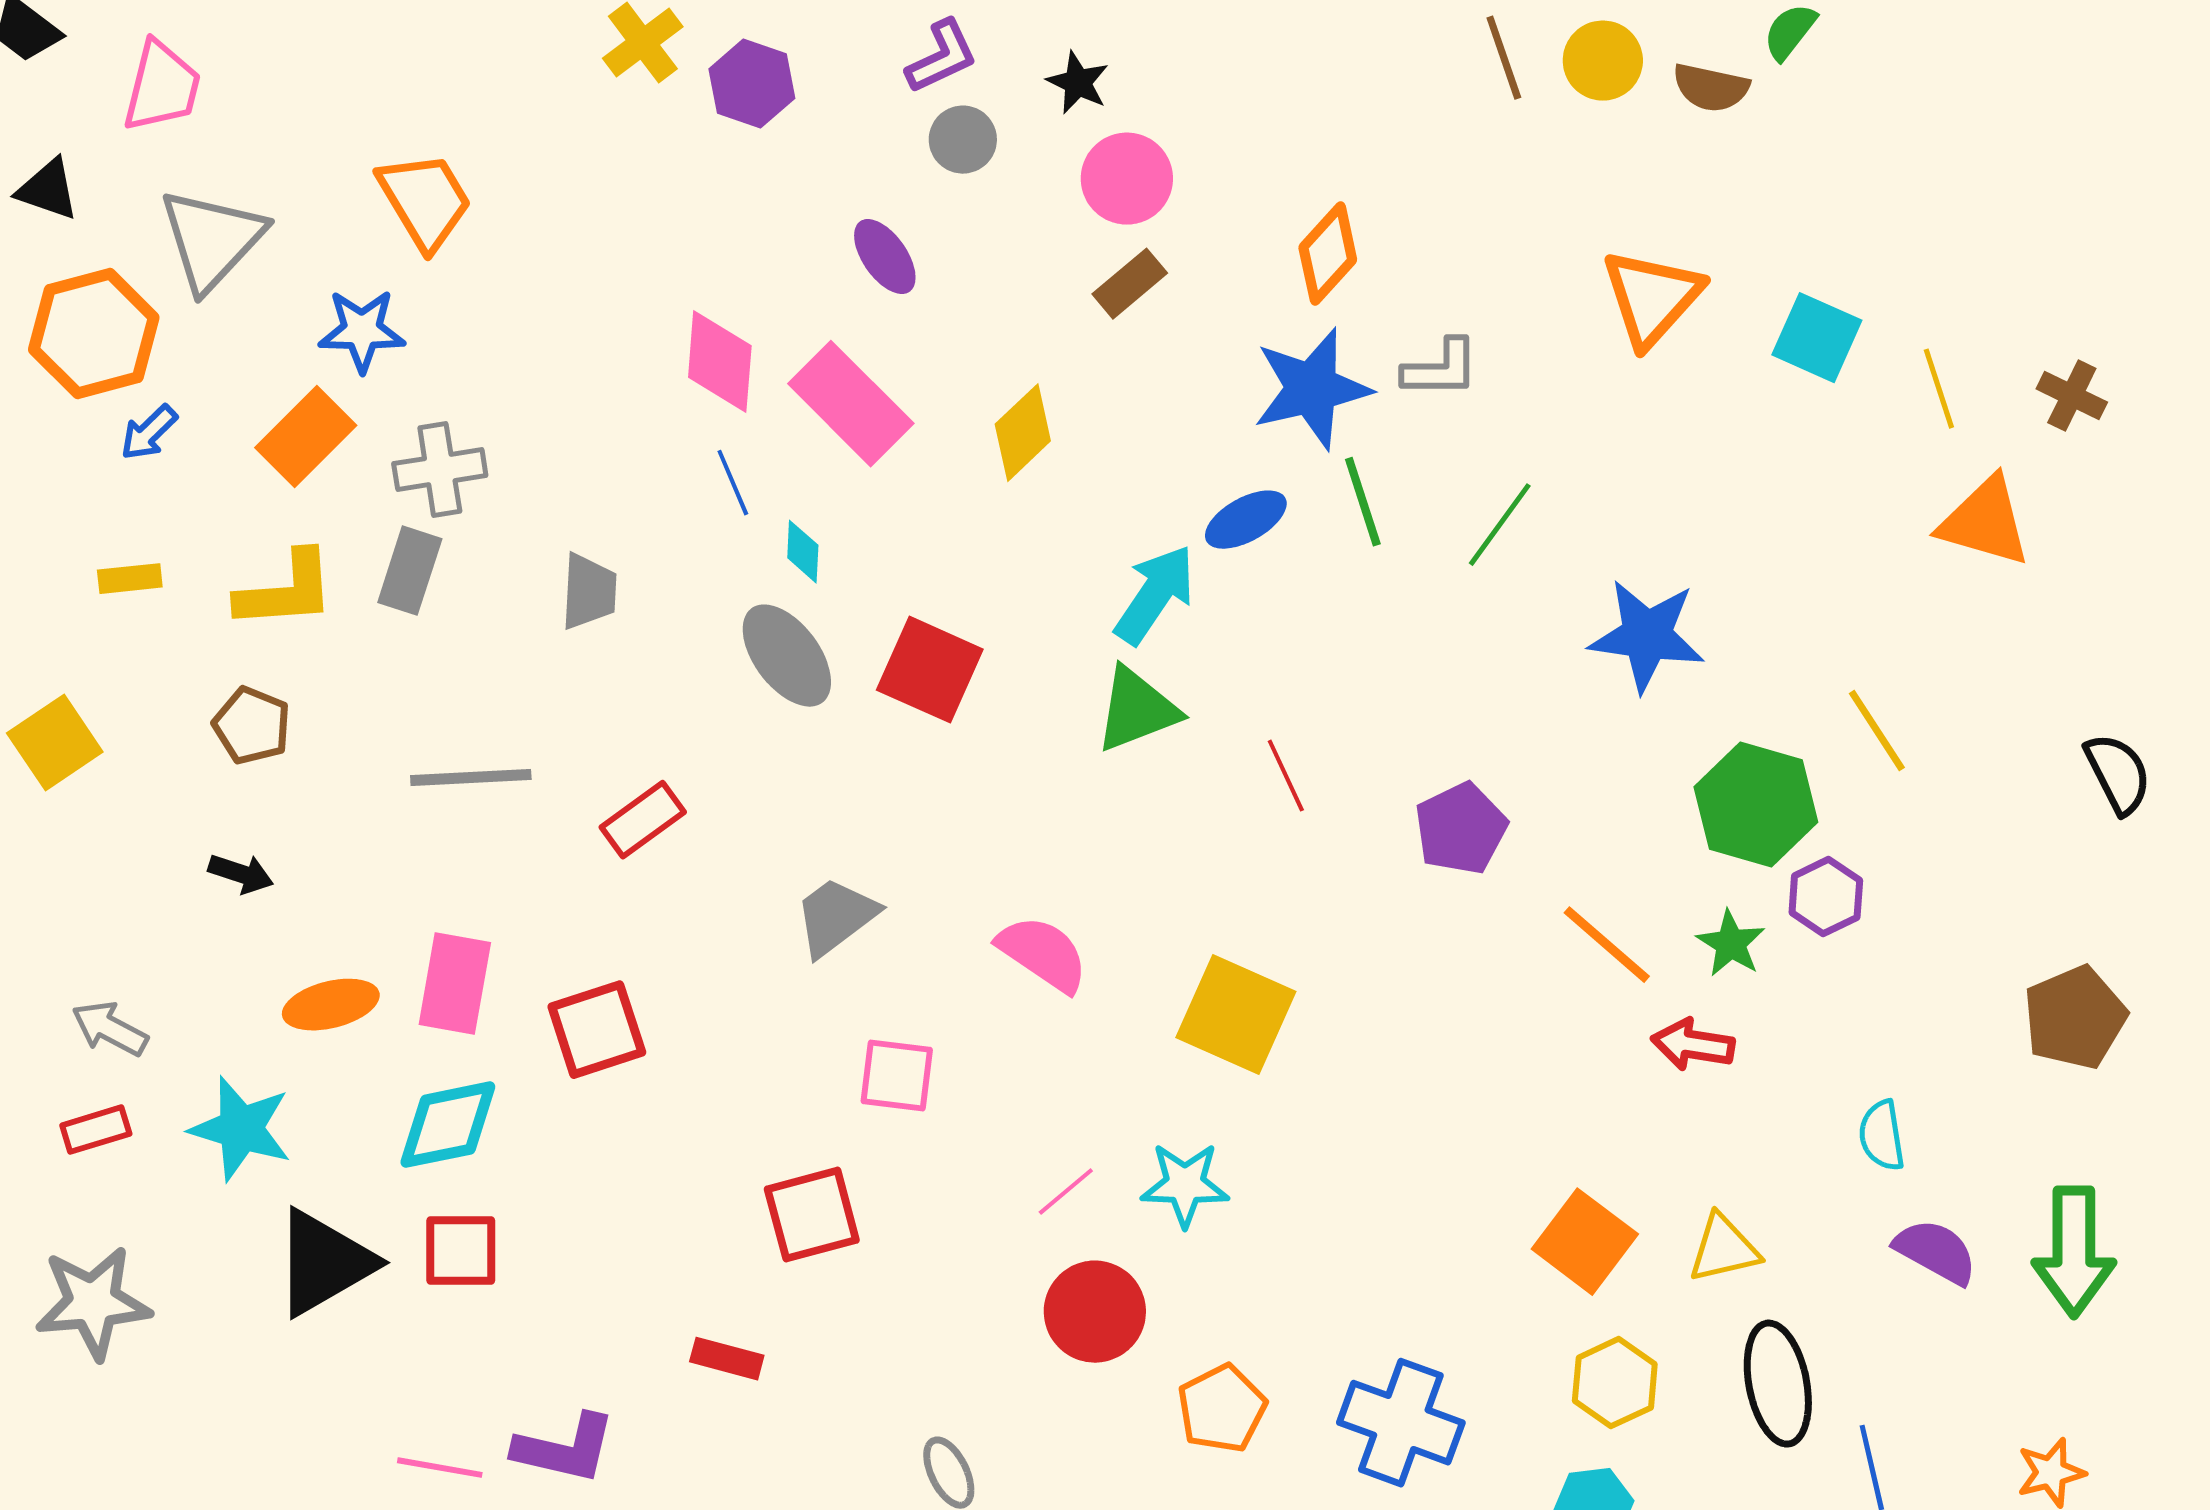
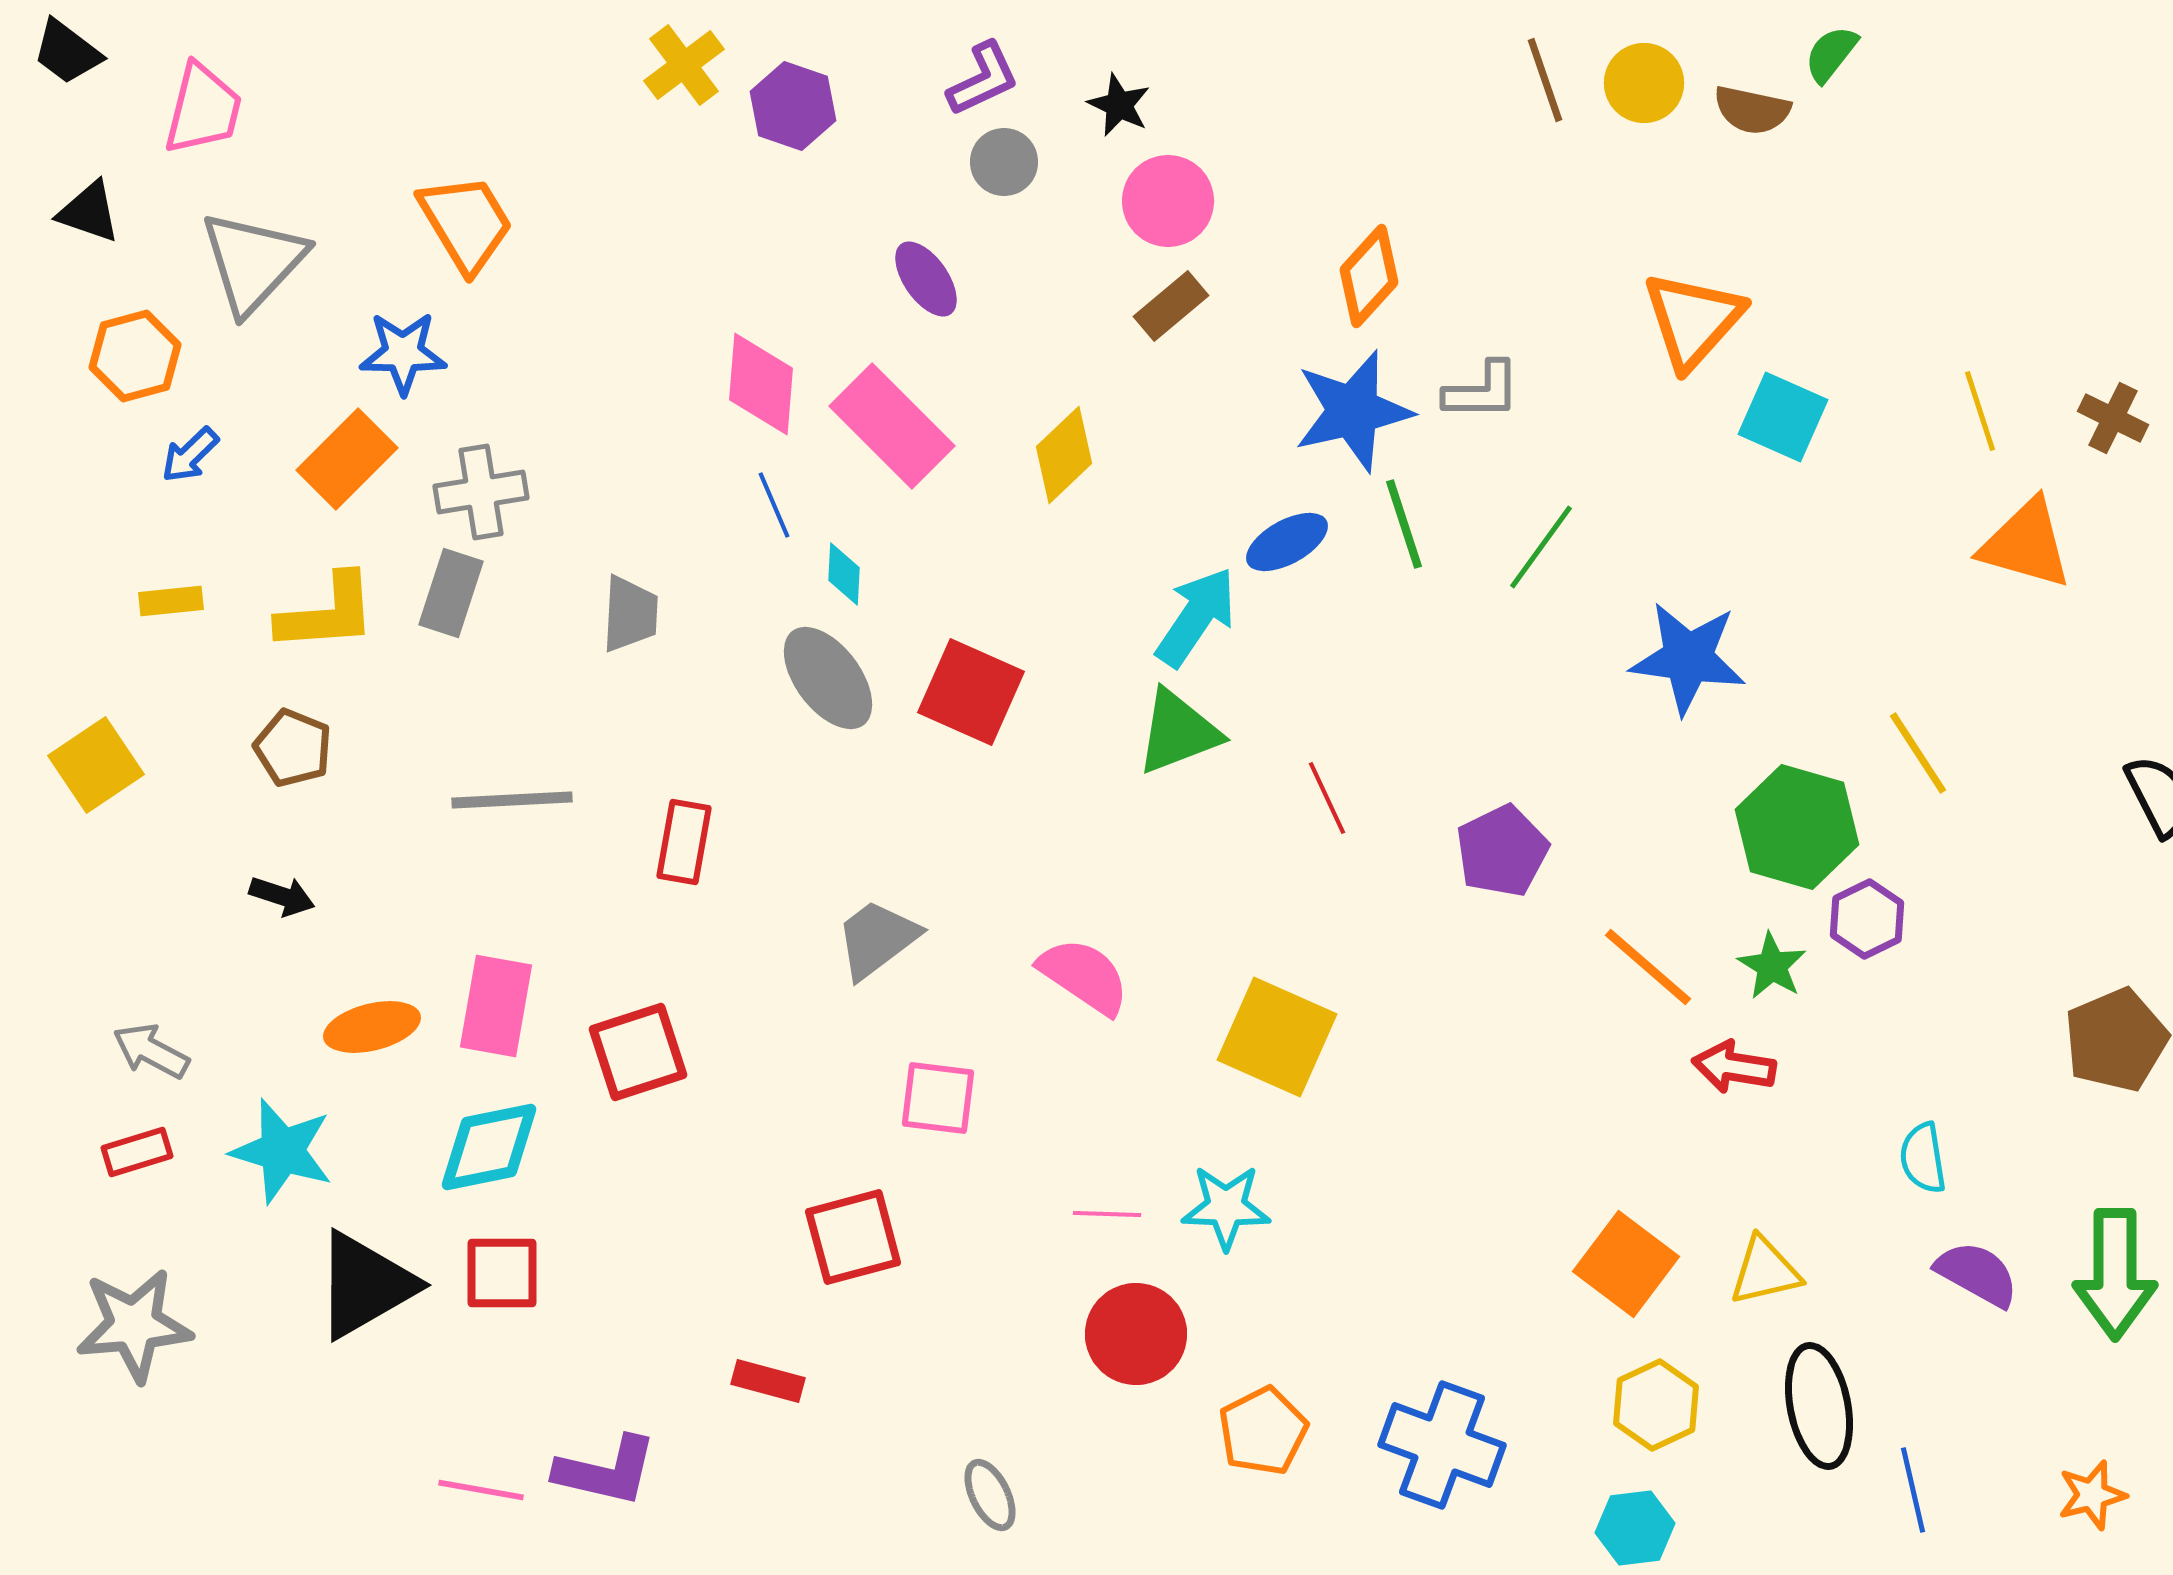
orange hexagon: (94, 334) -> (135, 356), size x0.7
cyan square: (1817, 338) -> (1783, 417), moved
red rectangle: (643, 820) -> (684, 842), turned -44
pink line: (1066, 1192) -> (1107, 1214), turned 42

